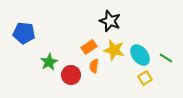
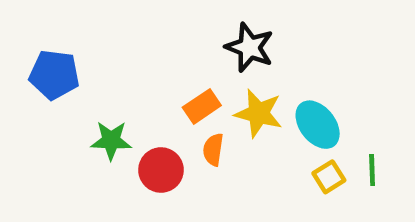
green line: (166, 58) -> (372, 170), moved, turned 56
green star: (49, 62) -> (111, 141), turned 30

